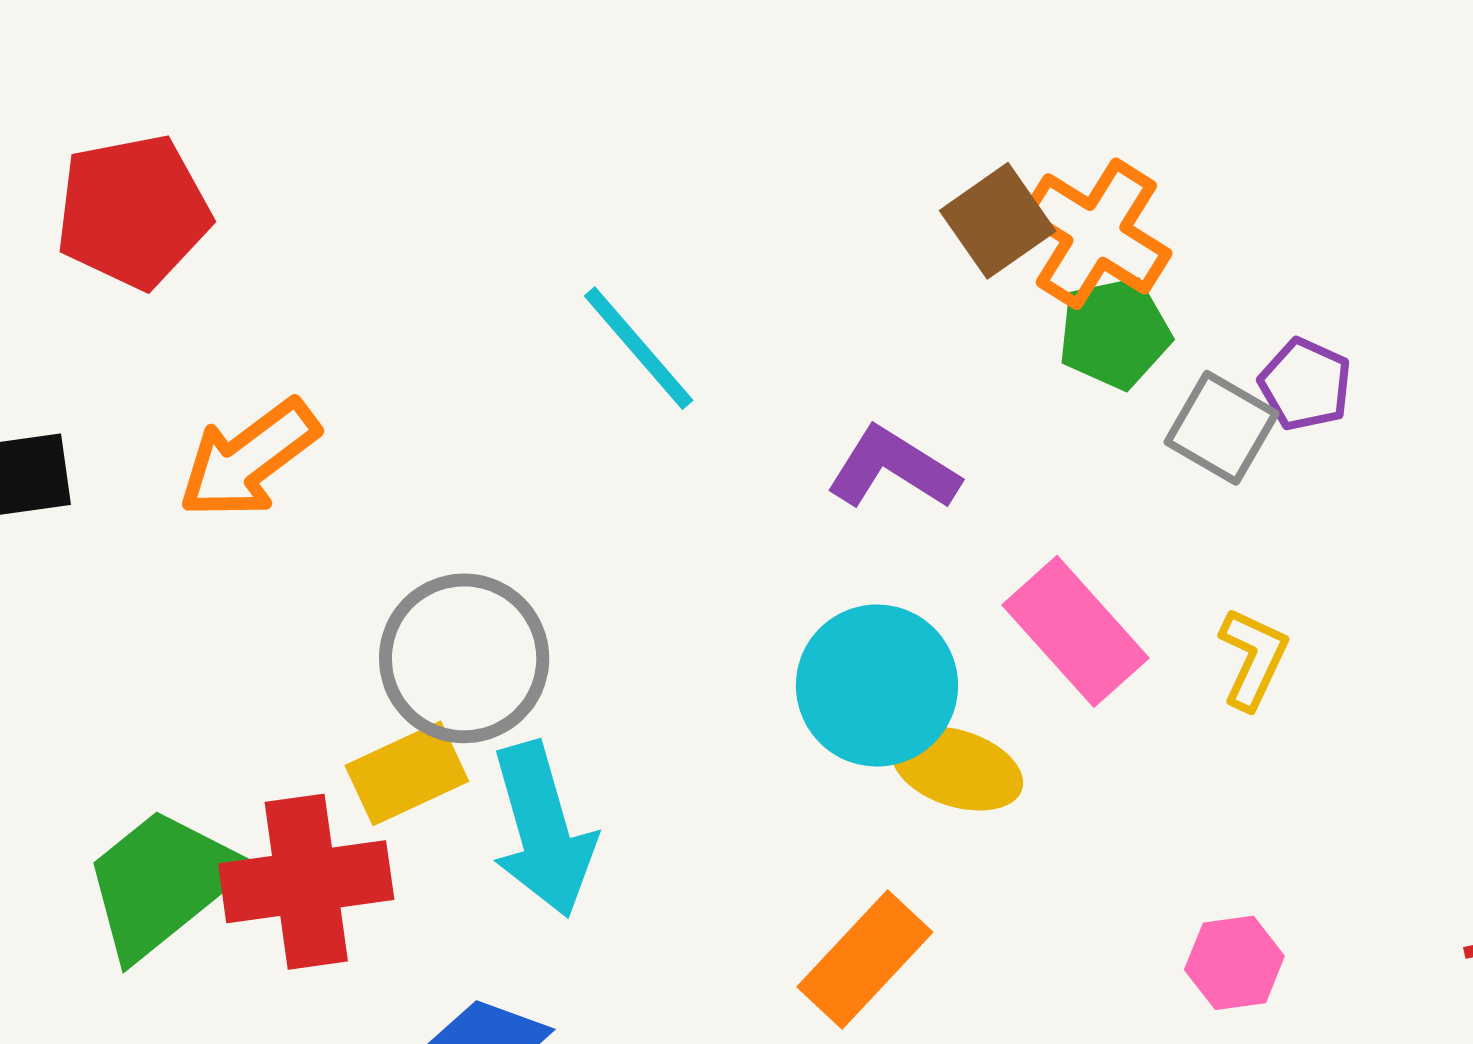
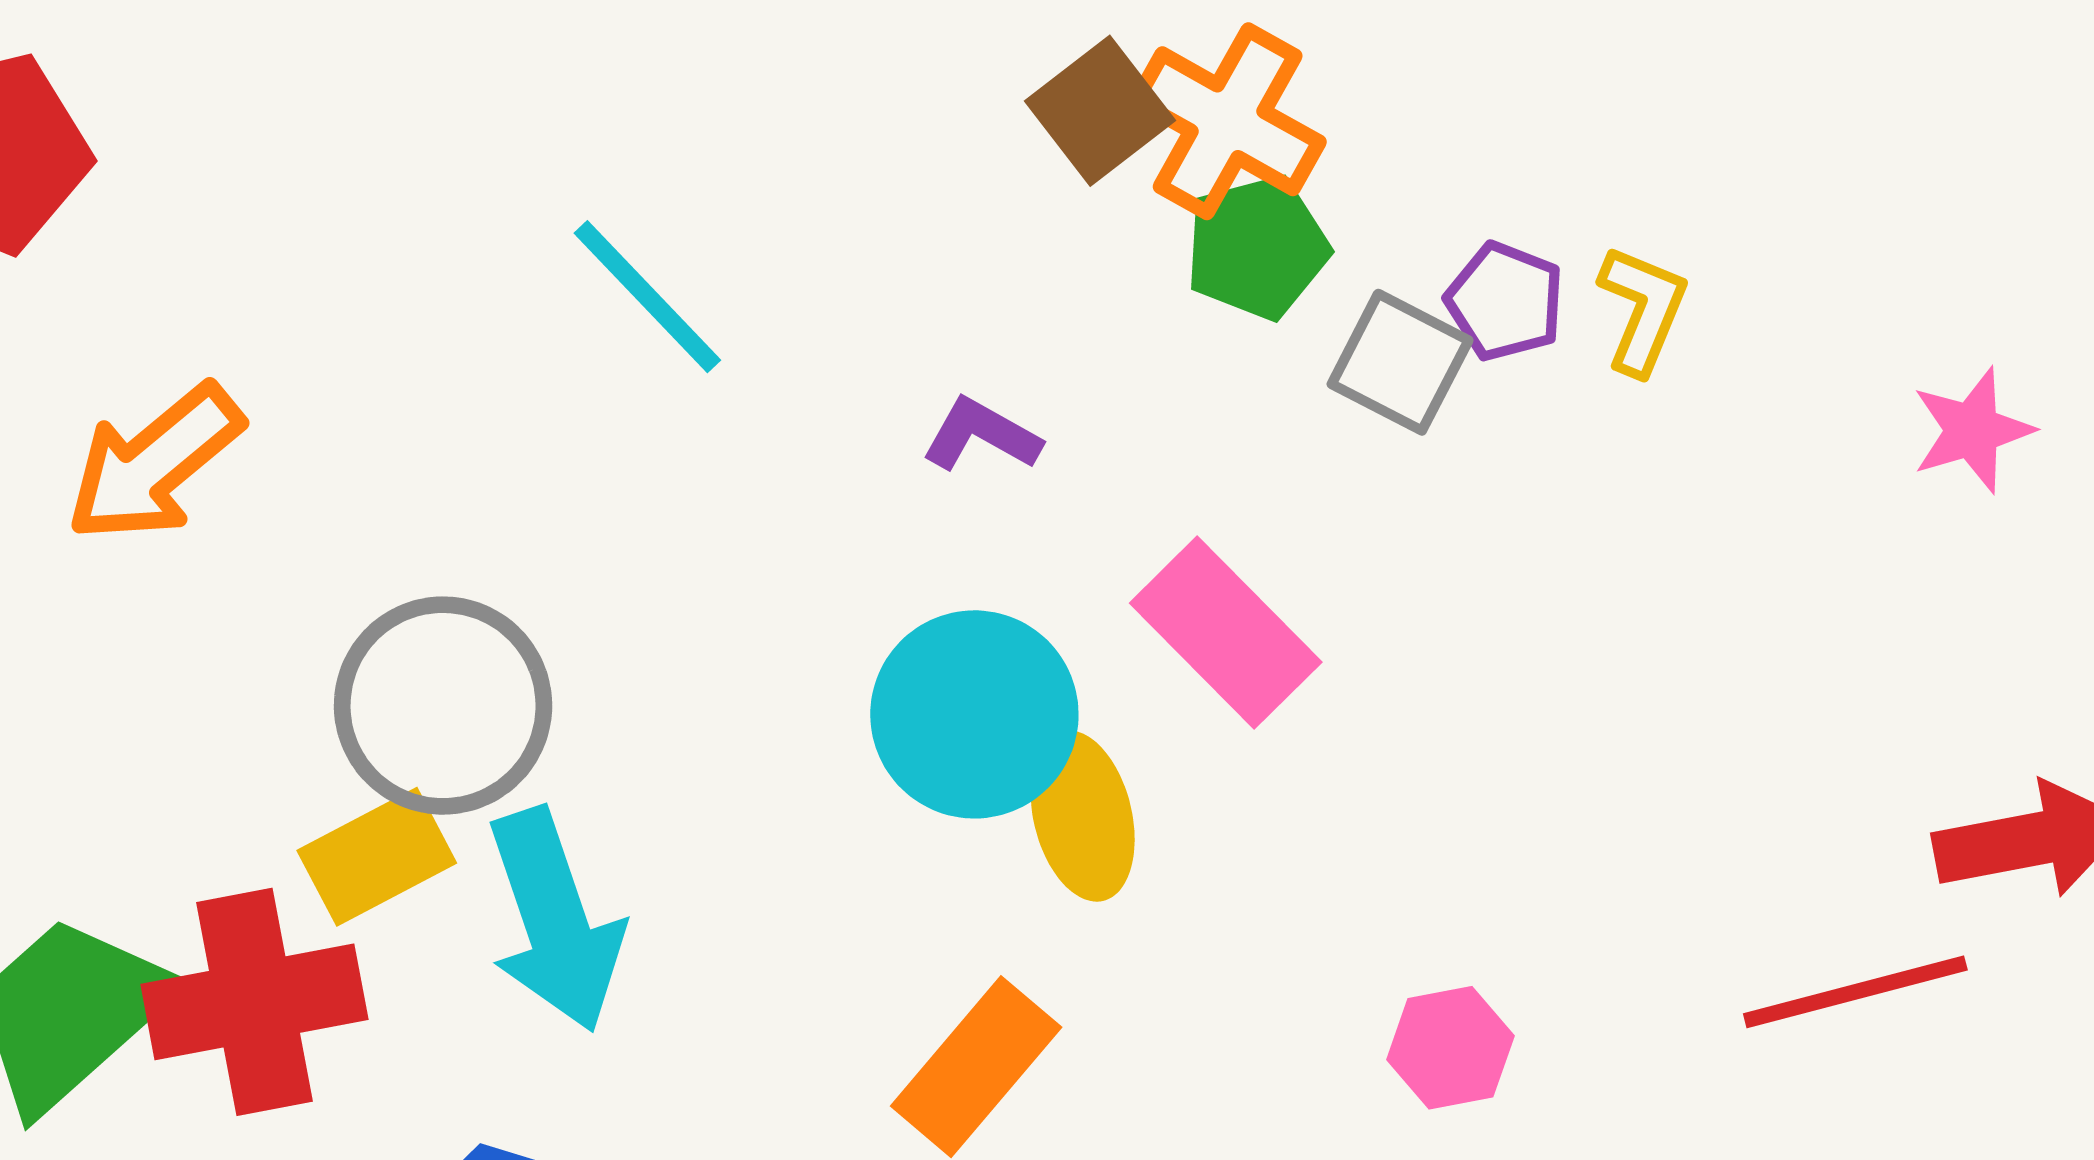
purple L-shape: (893, 468) -> (981, 435), size x0.7
yellow L-shape: (1253, 658) -> (1643, 310), moved
yellow ellipse: (957, 769) -> (1083, 816), turned 61

